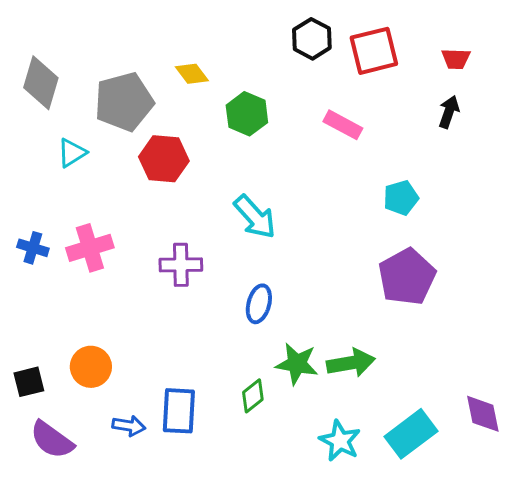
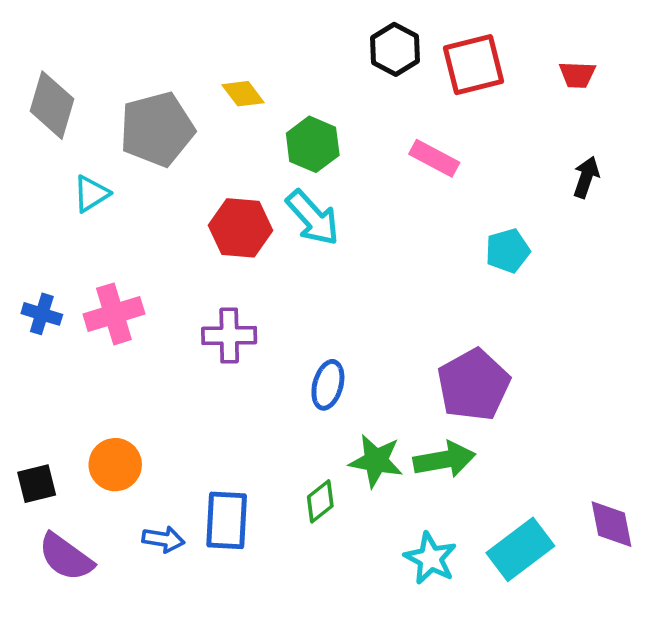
black arrow: (449, 112) -> (586, 177), moved
red hexagon: (164, 159) -> (241, 228), moved
cyan arrow: (255, 217) -> (313, 218), moved
purple pentagon: (407, 277) -> (473, 385), moved

